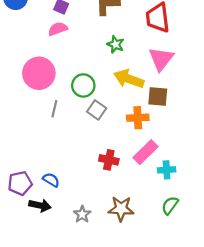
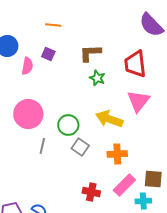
pink semicircle: (58, 29) -> (27, 66), moved, turned 120
green star: (115, 44) -> (97, 78), moved
brown square: (158, 97) -> (153, 179), moved

